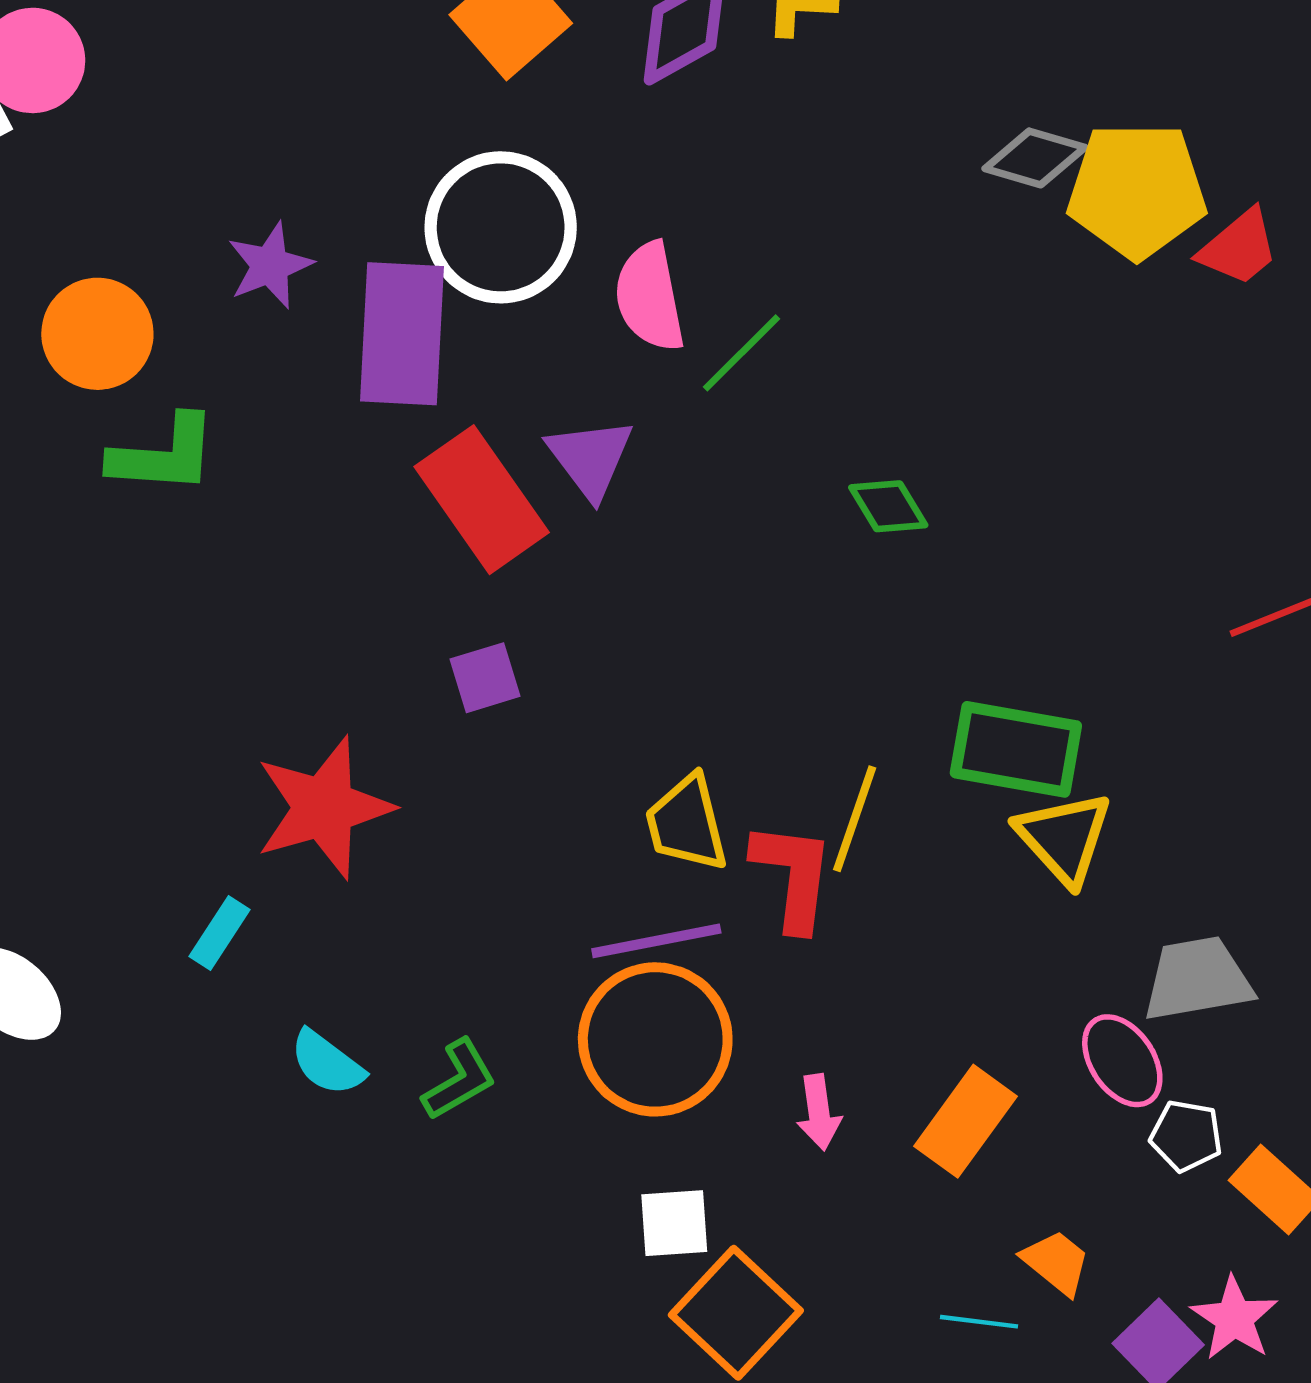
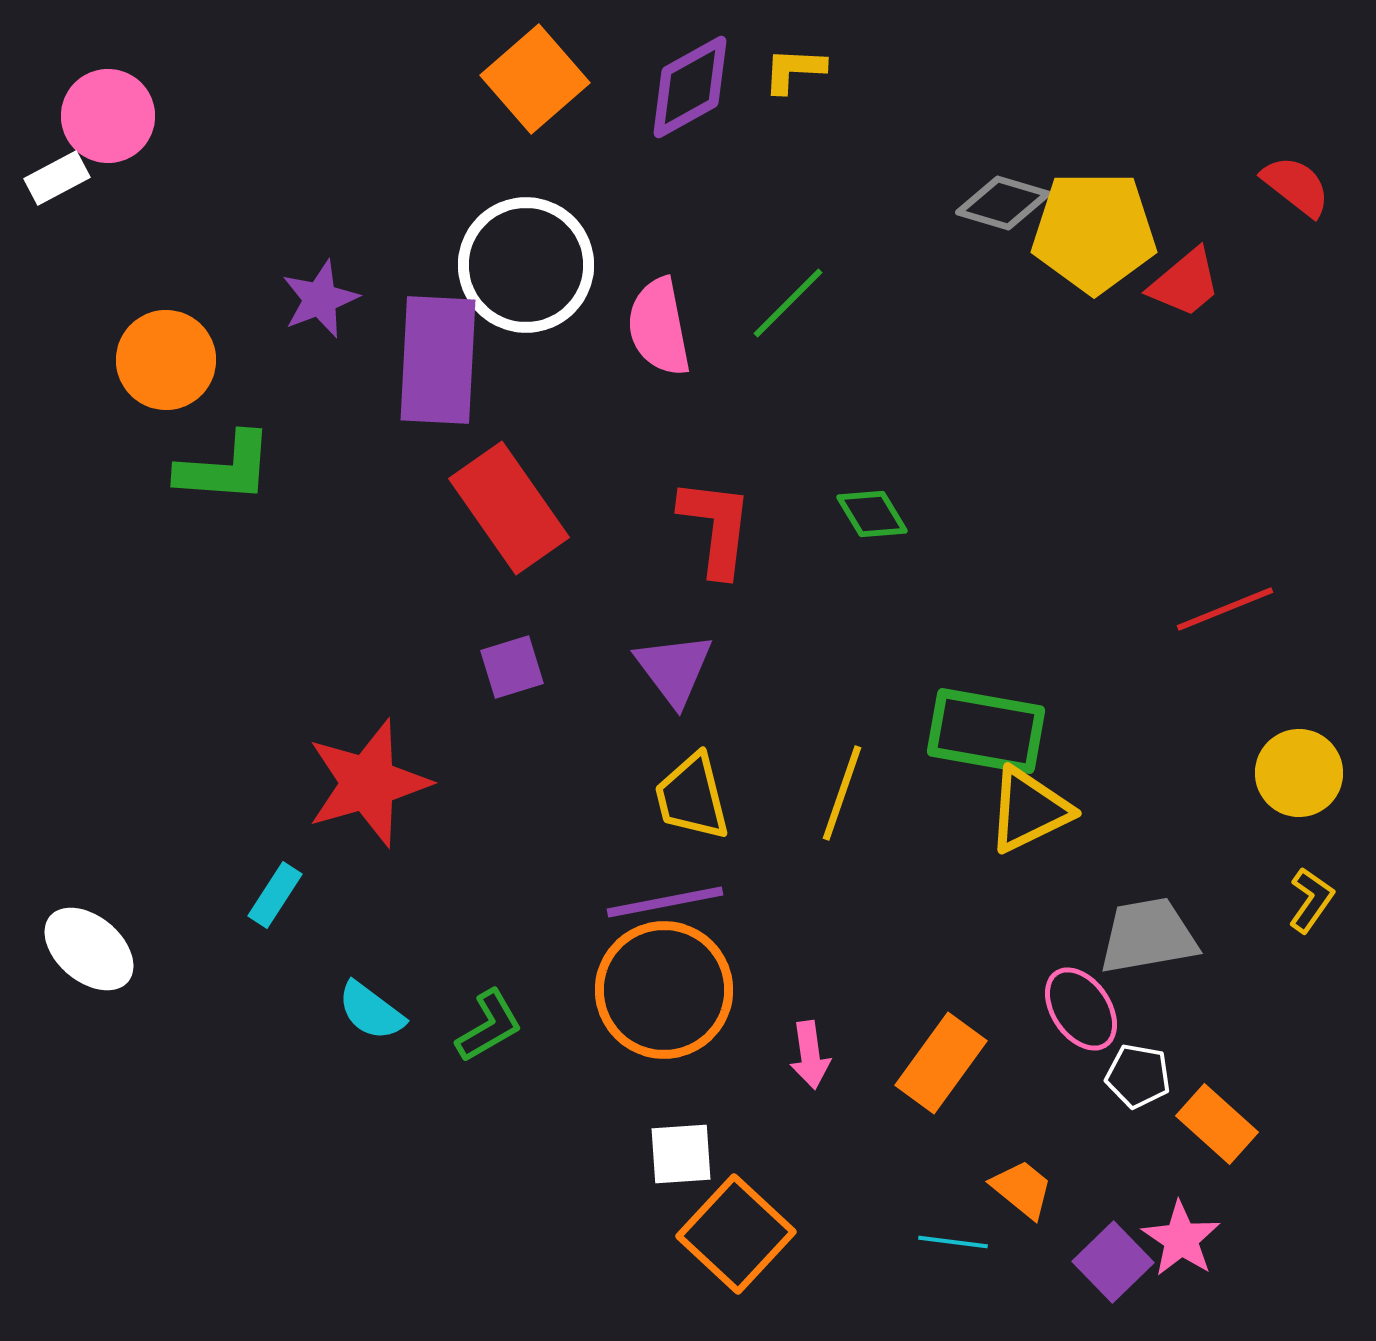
green line: (741, 353) -> (788, 303), moved
purple triangle: (590, 458) -> (674, 669), moved
yellow triangle: (1064, 838) -> (1029, 810), turned 46
red L-shape: (793, 876) -> (716, 527), moved

